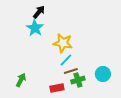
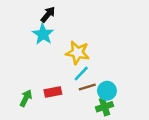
cyan circle: (103, 74) -> (107, 91), moved
green cross: (78, 80) -> (104, 107), moved
red rectangle: (57, 88) -> (53, 92), moved

